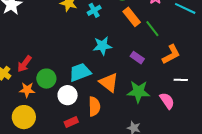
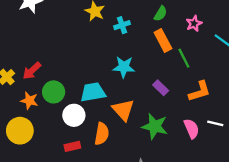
white line: (181, 80) -> (215, 123), moved
pink semicircle: (167, 101) -> (192, 129), moved

